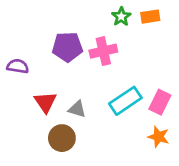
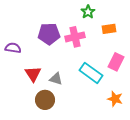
orange rectangle: (150, 17) -> (109, 29), moved
cyan rectangle: (125, 101) -> (91, 73), turned 70
pink rectangle: (160, 102) -> (116, 62), moved

